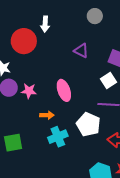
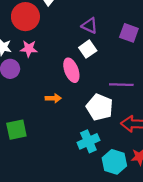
white square: (109, 81) -> (88, 49), moved
pink star: (29, 91) -> (29, 49), moved
cyan cross: (58, 137) -> (88, 141), moved

